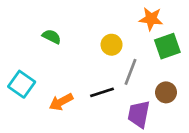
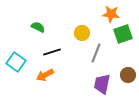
black line: (102, 92) -> (52, 52), moved
brown circle: (166, 92) -> (128, 75), moved

